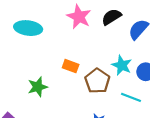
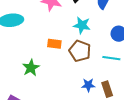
cyan star: (122, 65) -> (82, 25), moved

